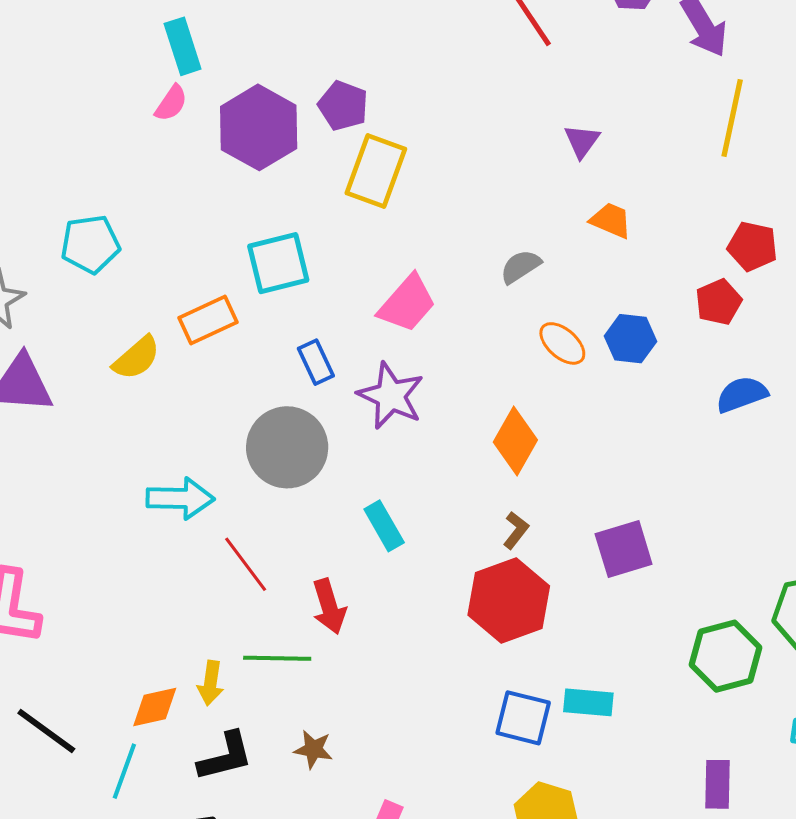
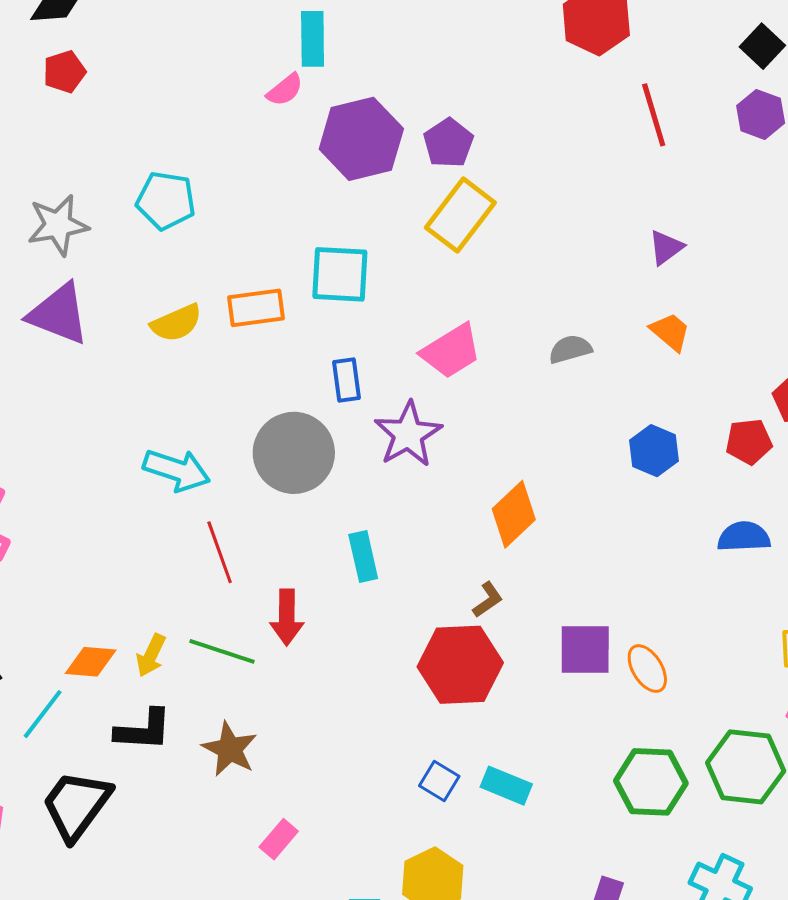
orange ellipse: (562, 343) -> (647, 669), moved
blue square: (523, 718) -> (439, 781), size x0.7
brown star: (313, 749) -> (230, 749), size x1.4

